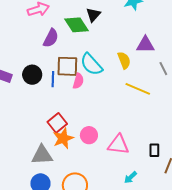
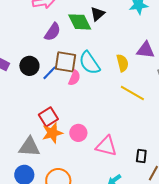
blue line: (53, 79) -> (49, 73), turned 35

